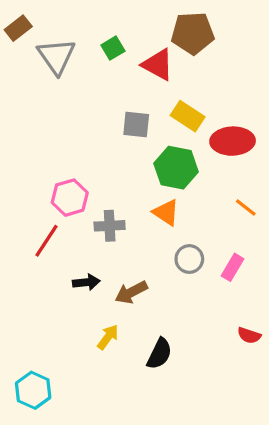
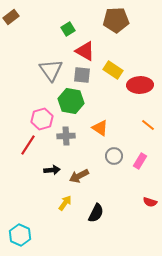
gray triangle: (56, 56) -> (51, 70), moved
red triangle: (158, 65) -> (85, 51), moved
green hexagon: (176, 168) -> (71, 101), moved

